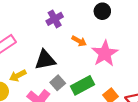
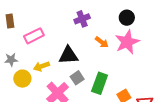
pink star: (105, 53) -> (127, 42), moved
green rectangle: (83, 85) -> (100, 83), turned -50

